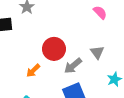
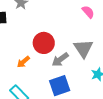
gray triangle: (97, 52) -> (83, 48), size x1.5

